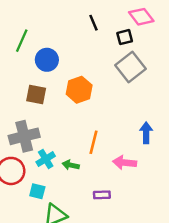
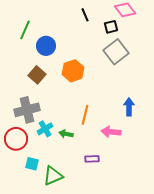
brown square: (36, 94) -> (37, 75), turned 30
cyan square: (37, 191) -> (32, 164), moved

